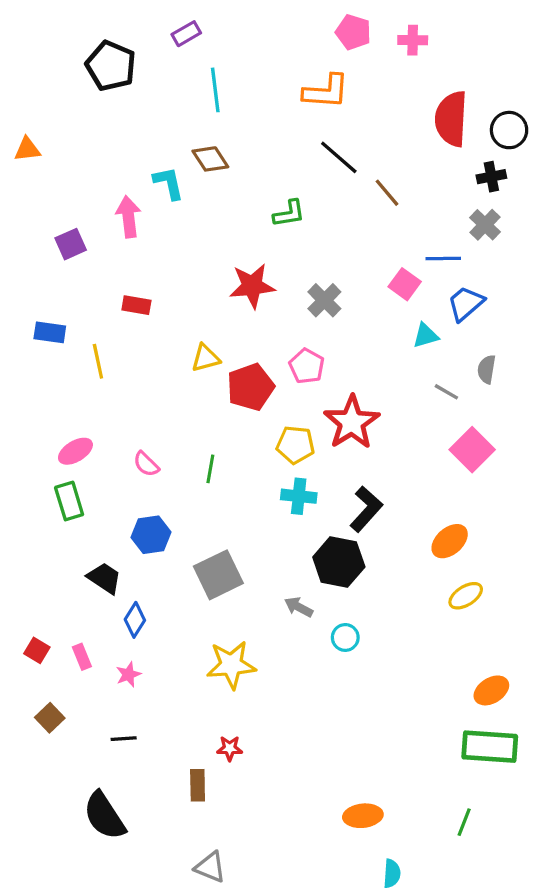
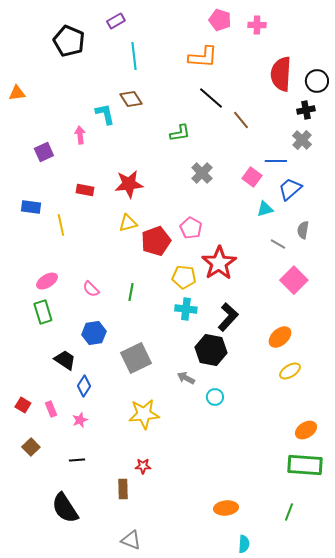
pink arrow: (128, 217) -> (80, 135), size x0.7
red star: (252, 286) -> (129, 184), moved
gray cross: (324, 300) -> (202, 173), moved

